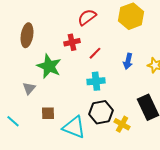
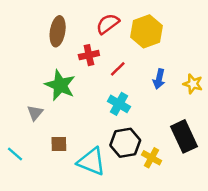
yellow hexagon: (131, 16) -> (147, 31), moved
brown ellipse: (27, 35) -> (58, 31), moved
cyan cross: (96, 81) -> (119, 104), turned 36

